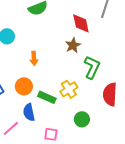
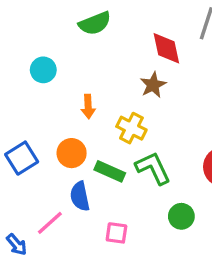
green L-shape: (92, 67) -> (153, 168), moved, turned -50
yellow cross: (69, 89) -> (131, 128), moved, turned -30
green circle: (82, 119) -> (181, 216), moved

